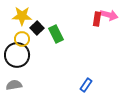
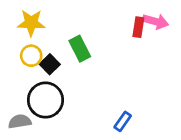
black square: (37, 28) -> (50, 64), moved
black circle: (17, 55) -> (45, 100), moved

